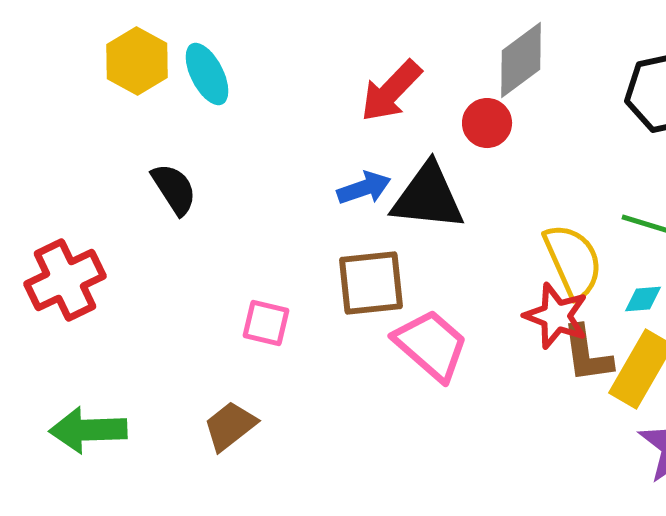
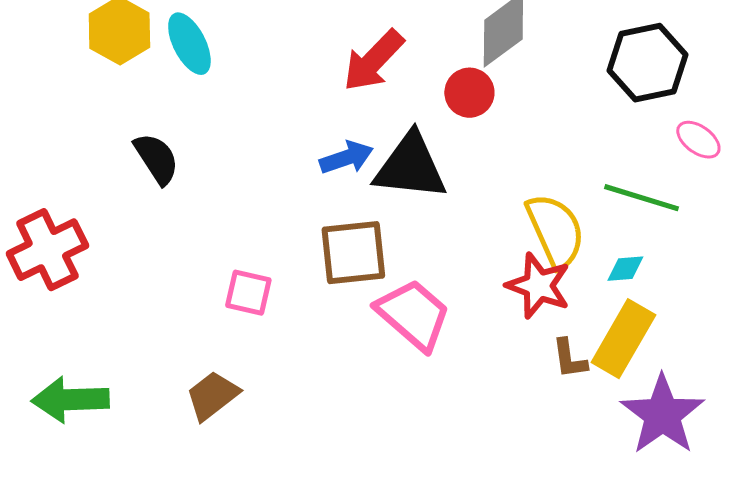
brown L-shape: (587, 354) -> (569, 359), moved, size x0.7

